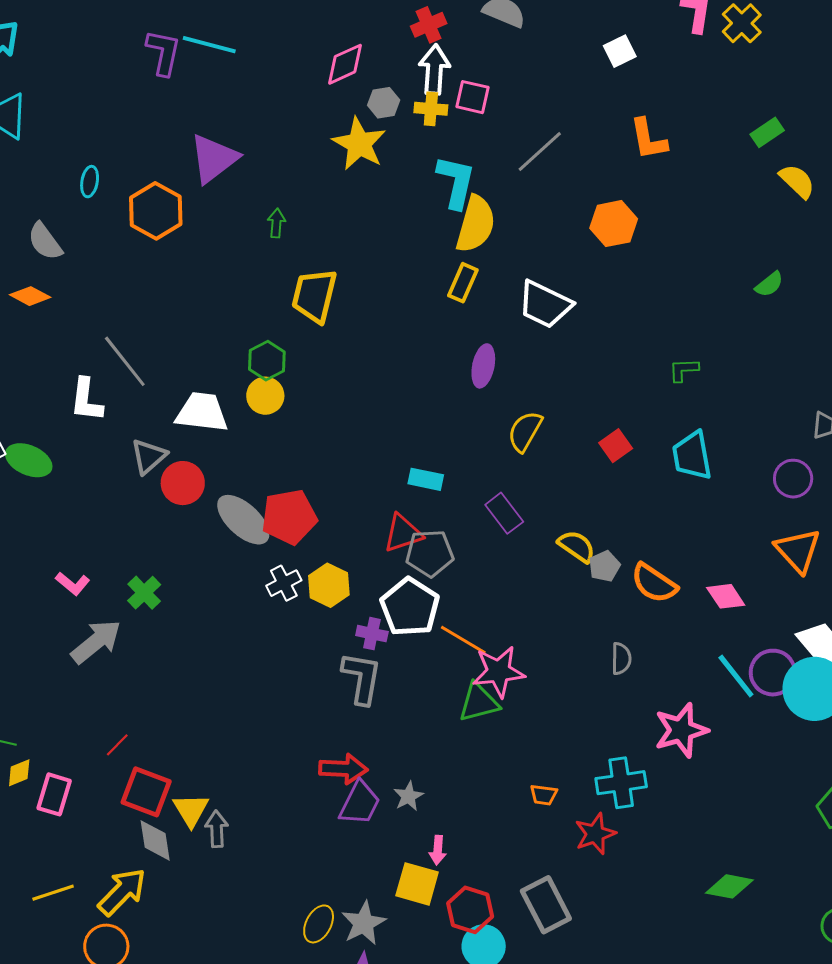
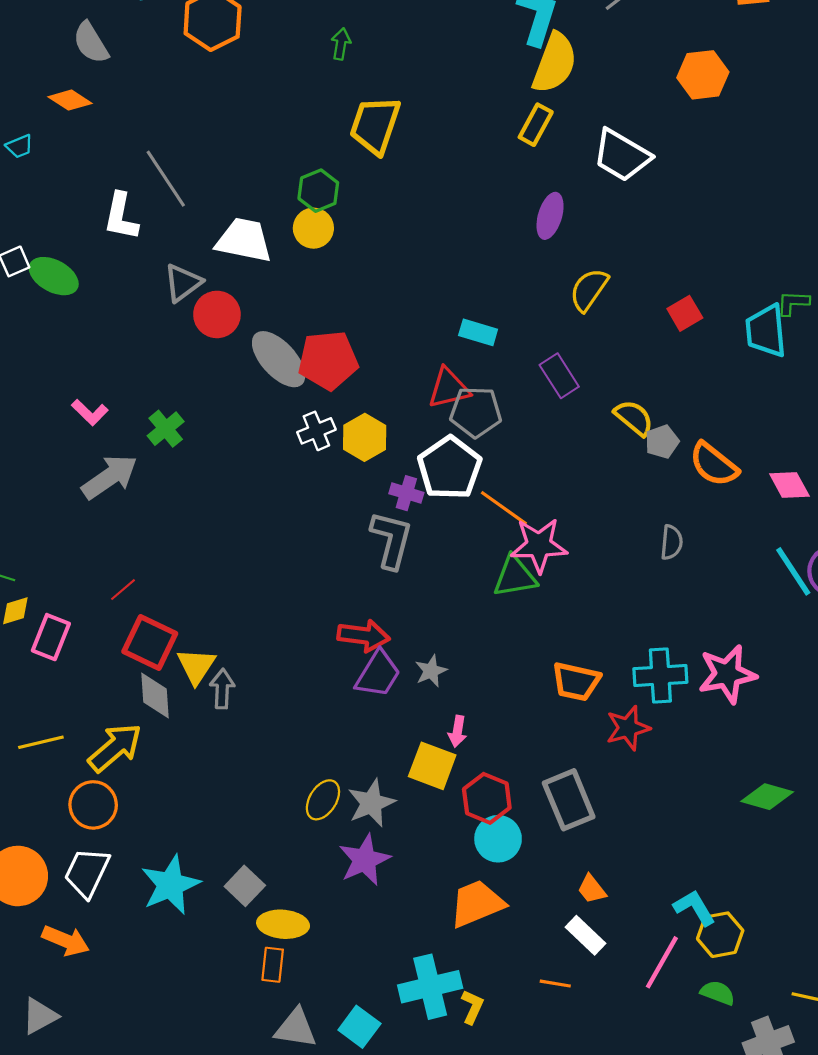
green L-shape: (684, 370) -> (793, 303), moved
pink star: (681, 730) -> (727, 674), moved
orange trapezoid: (544, 795) -> (576, 682), size x1.6

